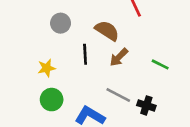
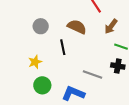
brown arrow: (119, 57) -> (111, 26), moved
black cross: (146, 105) -> (118, 66), moved

